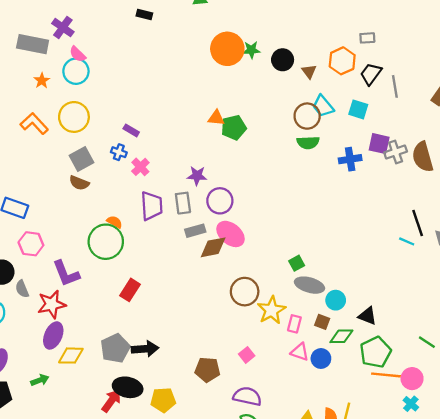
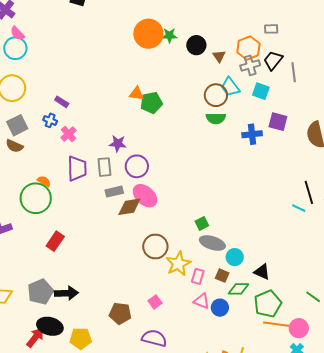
gray cross: (396, 152) -> (250, 65), moved

